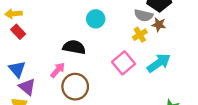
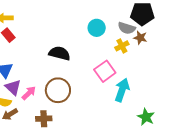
cyan circle: (96, 19) -> (97, 28), moved
cyan arrow: (159, 63) -> (122, 90), moved, turned -40
pink arrow: (58, 70) -> (29, 93), moved

